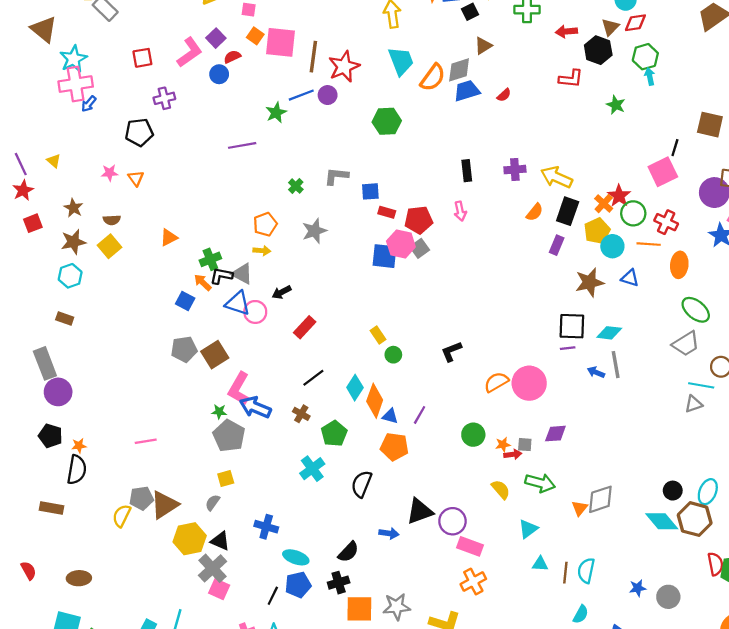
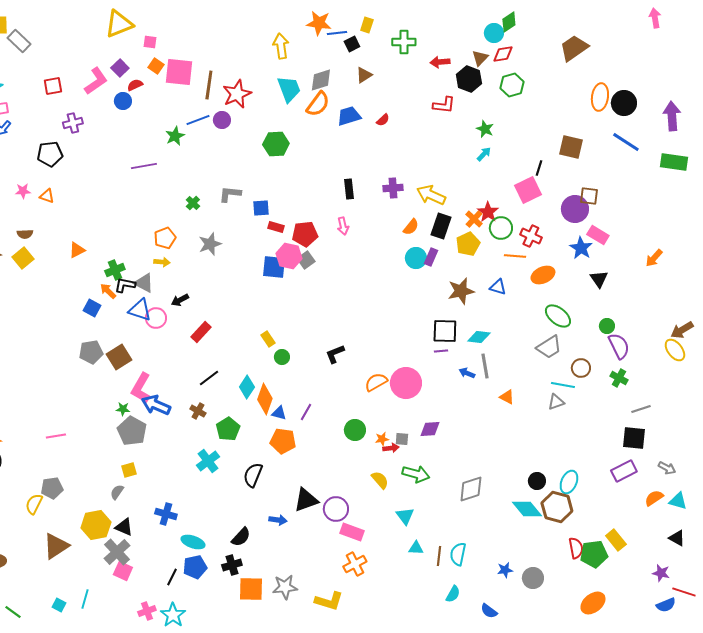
gray diamond: (459, 70) -> (321, 80), moved
cyan arrow: (650, 76) -> (484, 154), moved, turned 56
orange triangle: (136, 178) -> (47, 196), turned -35
cyan circle: (612, 246) -> (416, 258), moved
orange ellipse: (679, 265) -> (543, 275), turned 60
brown triangle: (164, 505) -> (56, 546), moved
orange triangle: (580, 508) -> (507, 397), moved, turned -42
cyan triangle: (528, 529) -> (405, 516), turned -30

